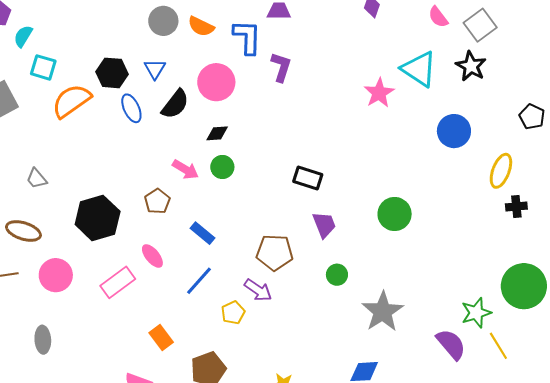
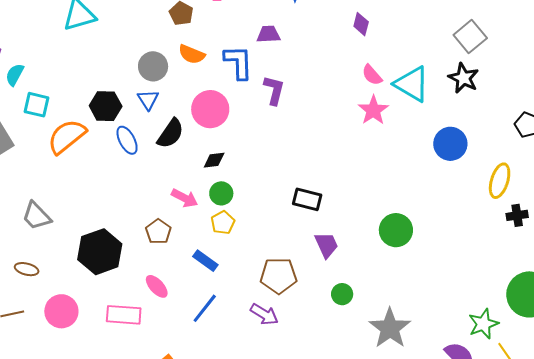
pink semicircle: (438, 17) -> (372, 75), moved
gray circle: (163, 21) -> (153, 66), moved
gray trapezoid: (37, 179) -> (37, 216), size x1.4
brown ellipse: (23, 231) -> (27, 269), size x0.7
pink rectangle: (118, 282) -> (124, 315), turned 44
yellow pentagon: (233, 313) -> (223, 223), moved

